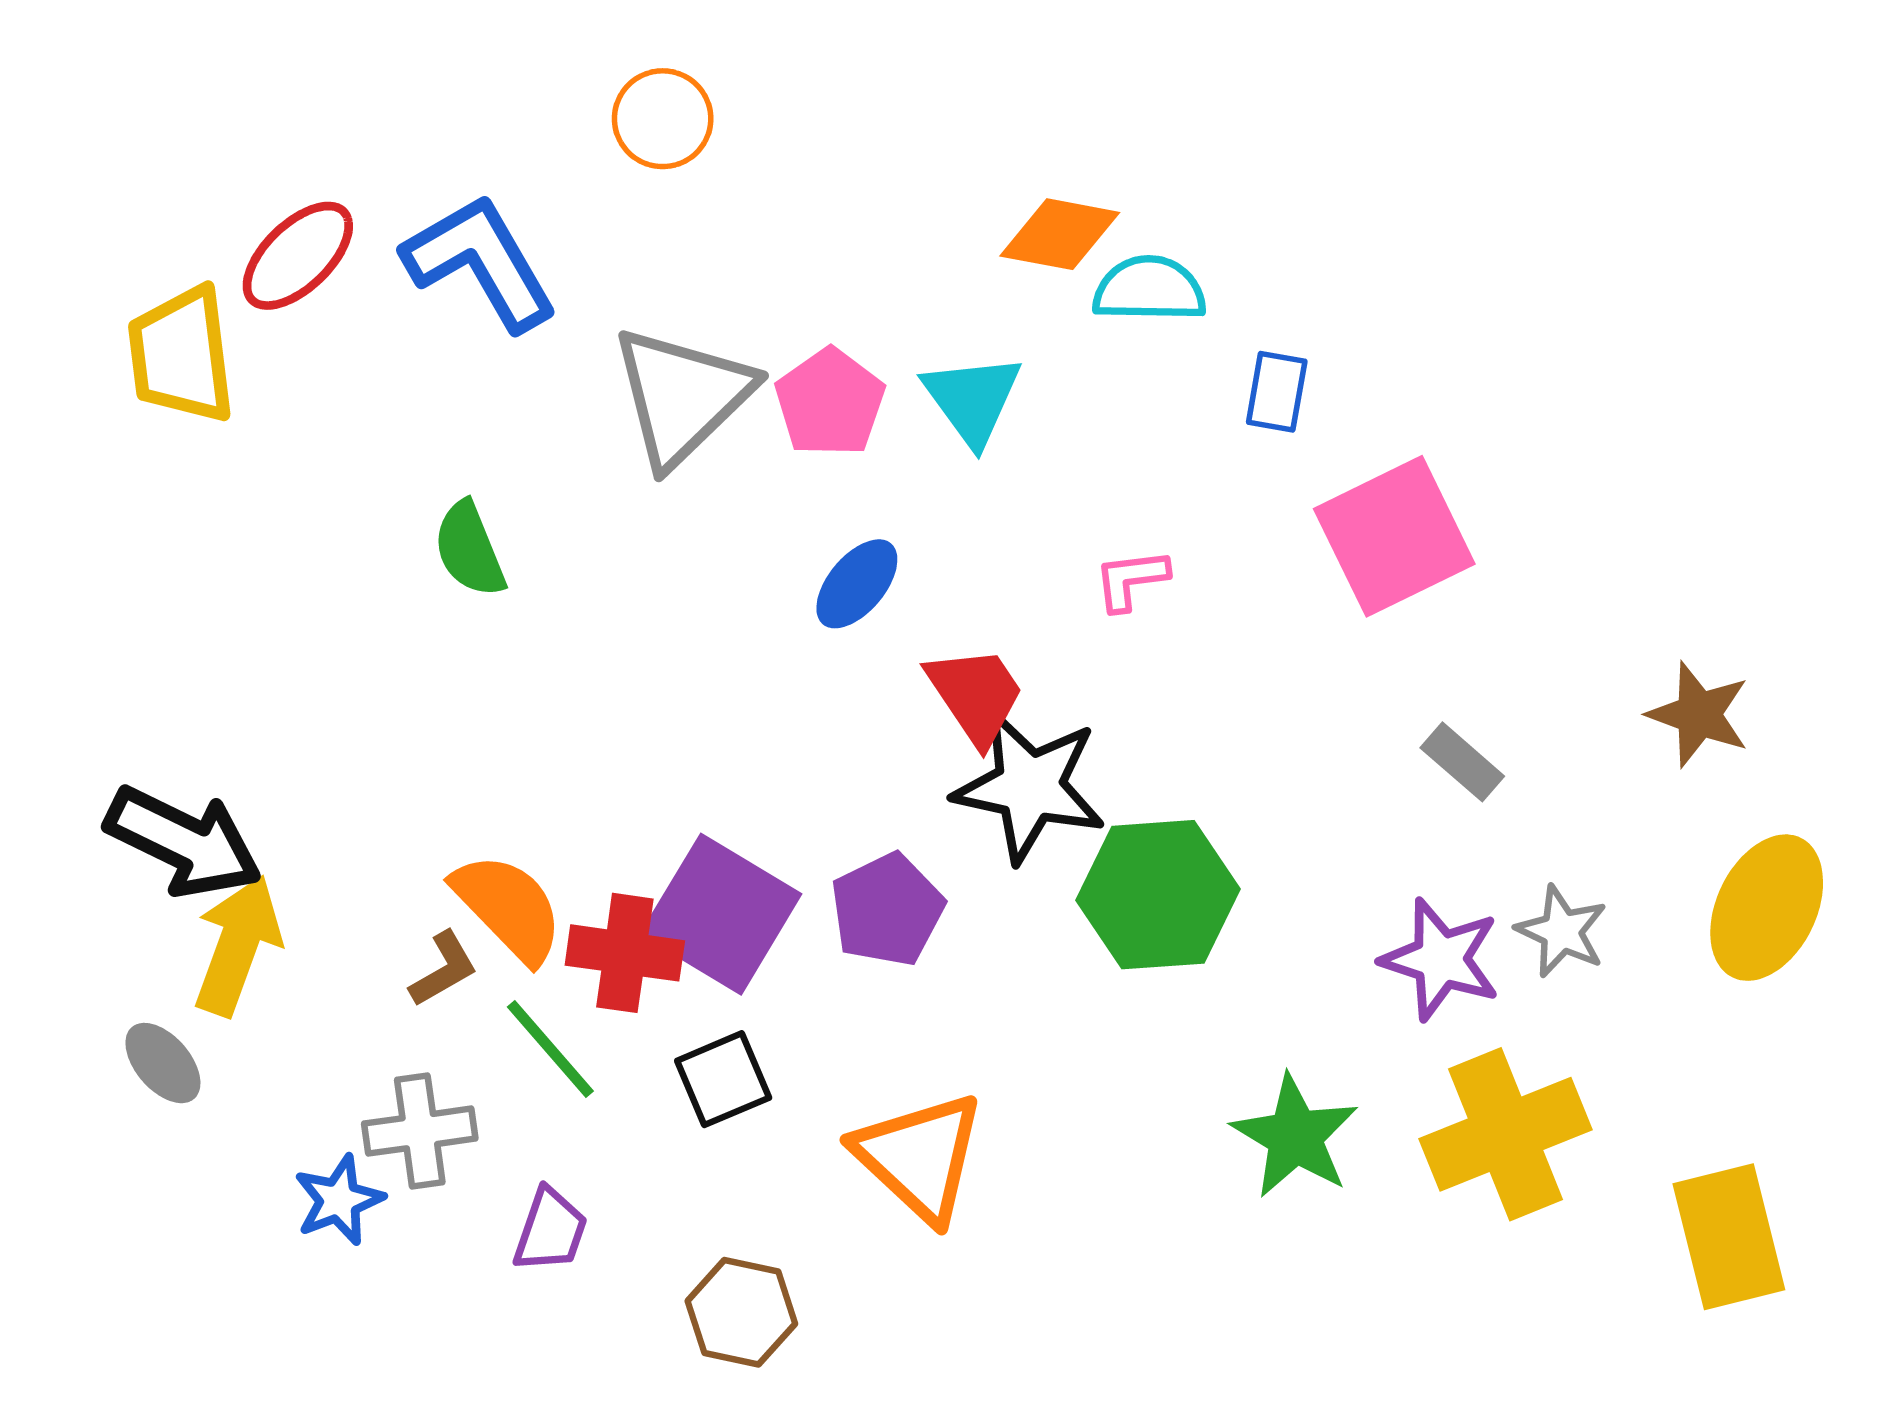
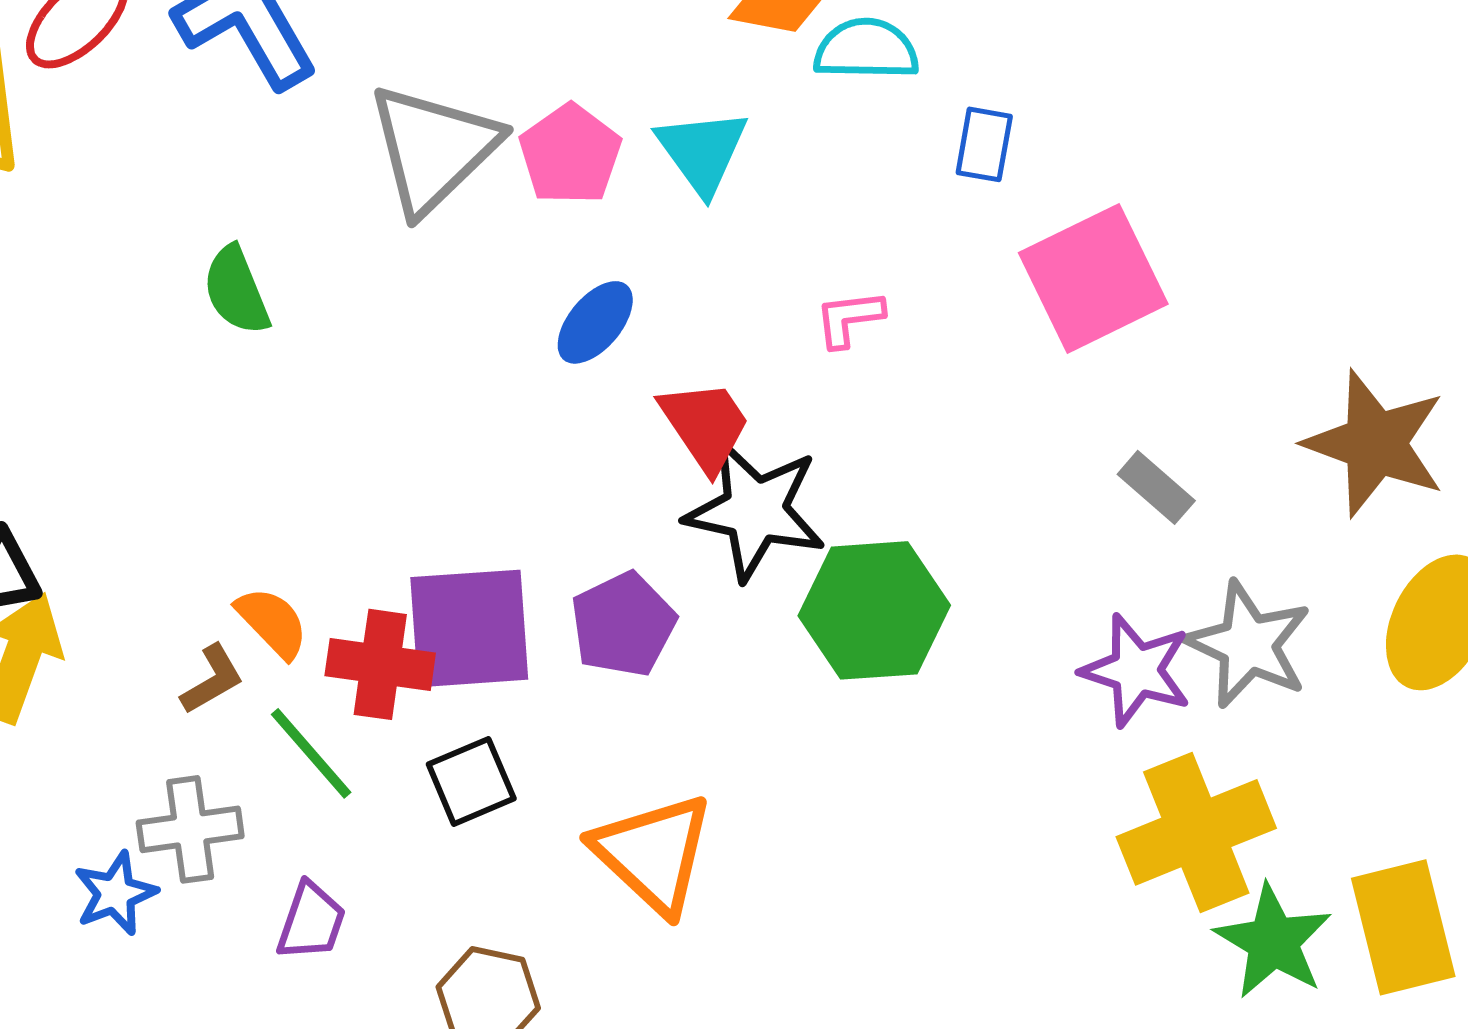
brown star: (1699, 714) -> (1375, 443), size x1.5
orange semicircle: (508, 908) -> (272, 622), size x0.7
purple square: (721, 914) -> (469, 628), turned -35
gray star: (1562, 931) -> (1248, 644), size x1.5
green star: (1295, 1136) -> (1273, 941), moved

